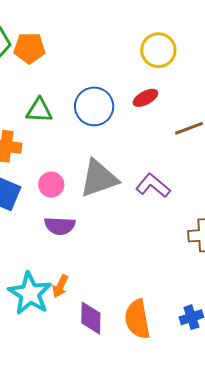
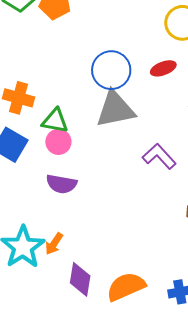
green triangle: (39, 110) -> (55, 121), moved
gray triangle: (99, 178) -> (115, 109), moved
orange semicircle: (137, 319) -> (126, 287), turned 69

